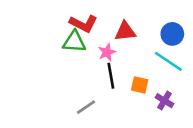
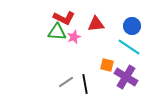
pink star: (107, 52) -> (74, 37), moved
black line: (111, 76) -> (85, 84), moved
purple cross: (164, 101) -> (126, 77), size x1.6

